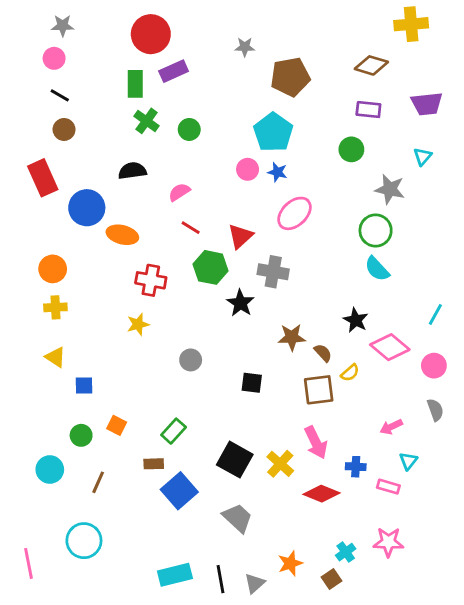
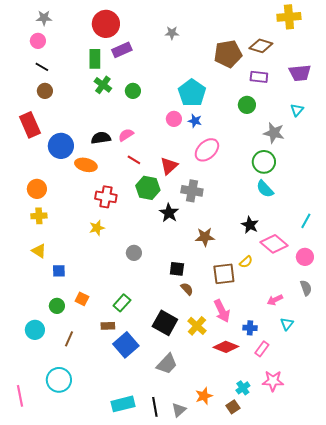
brown pentagon: (290, 77) -> (228, 54), moved
black semicircle: (132, 171) -> (101, 138), moved
brown semicircle: (323, 353) -> (187, 289), moved
pink rectangle: (388, 487) -> (262, 349), moved, turned -70
gray trapezoid: (238, 518) -> (167, 364), turned 90

